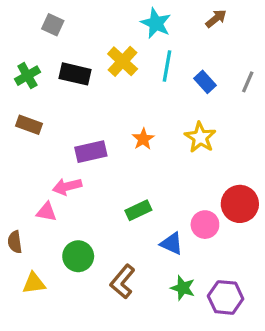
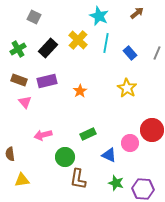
black rectangle: (75, 74) -> (48, 48), turned -60
orange star: (143, 139) -> (80, 91), moved
purple rectangle: (91, 152) -> (47, 81), moved
pink arrow: (67, 187) -> (43, 135), moved
pink triangle: (46, 212) -> (25, 102), moved, turned 40
green circle: (78, 256) -> (65, 157), moved
brown L-shape: (123, 282) -> (78, 179), turned -30

